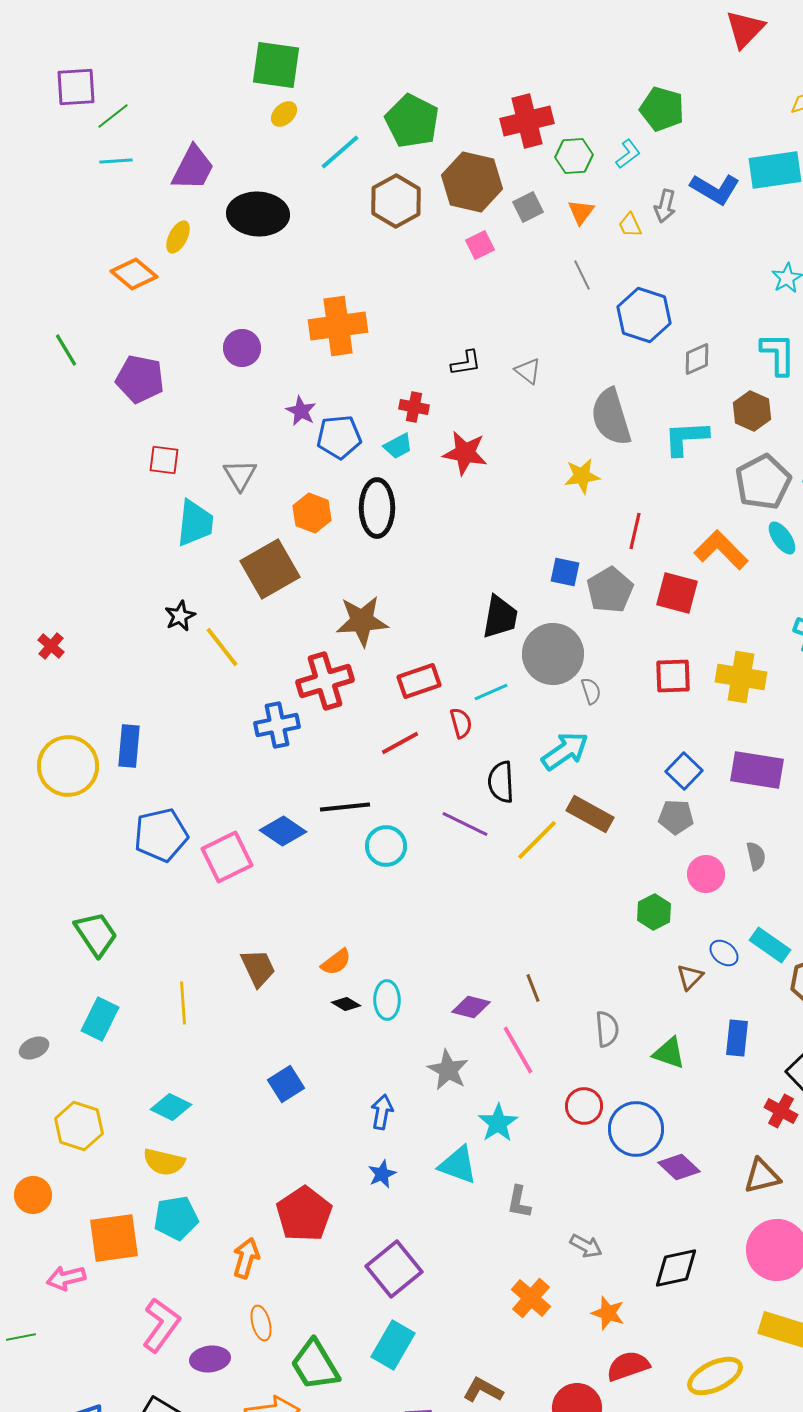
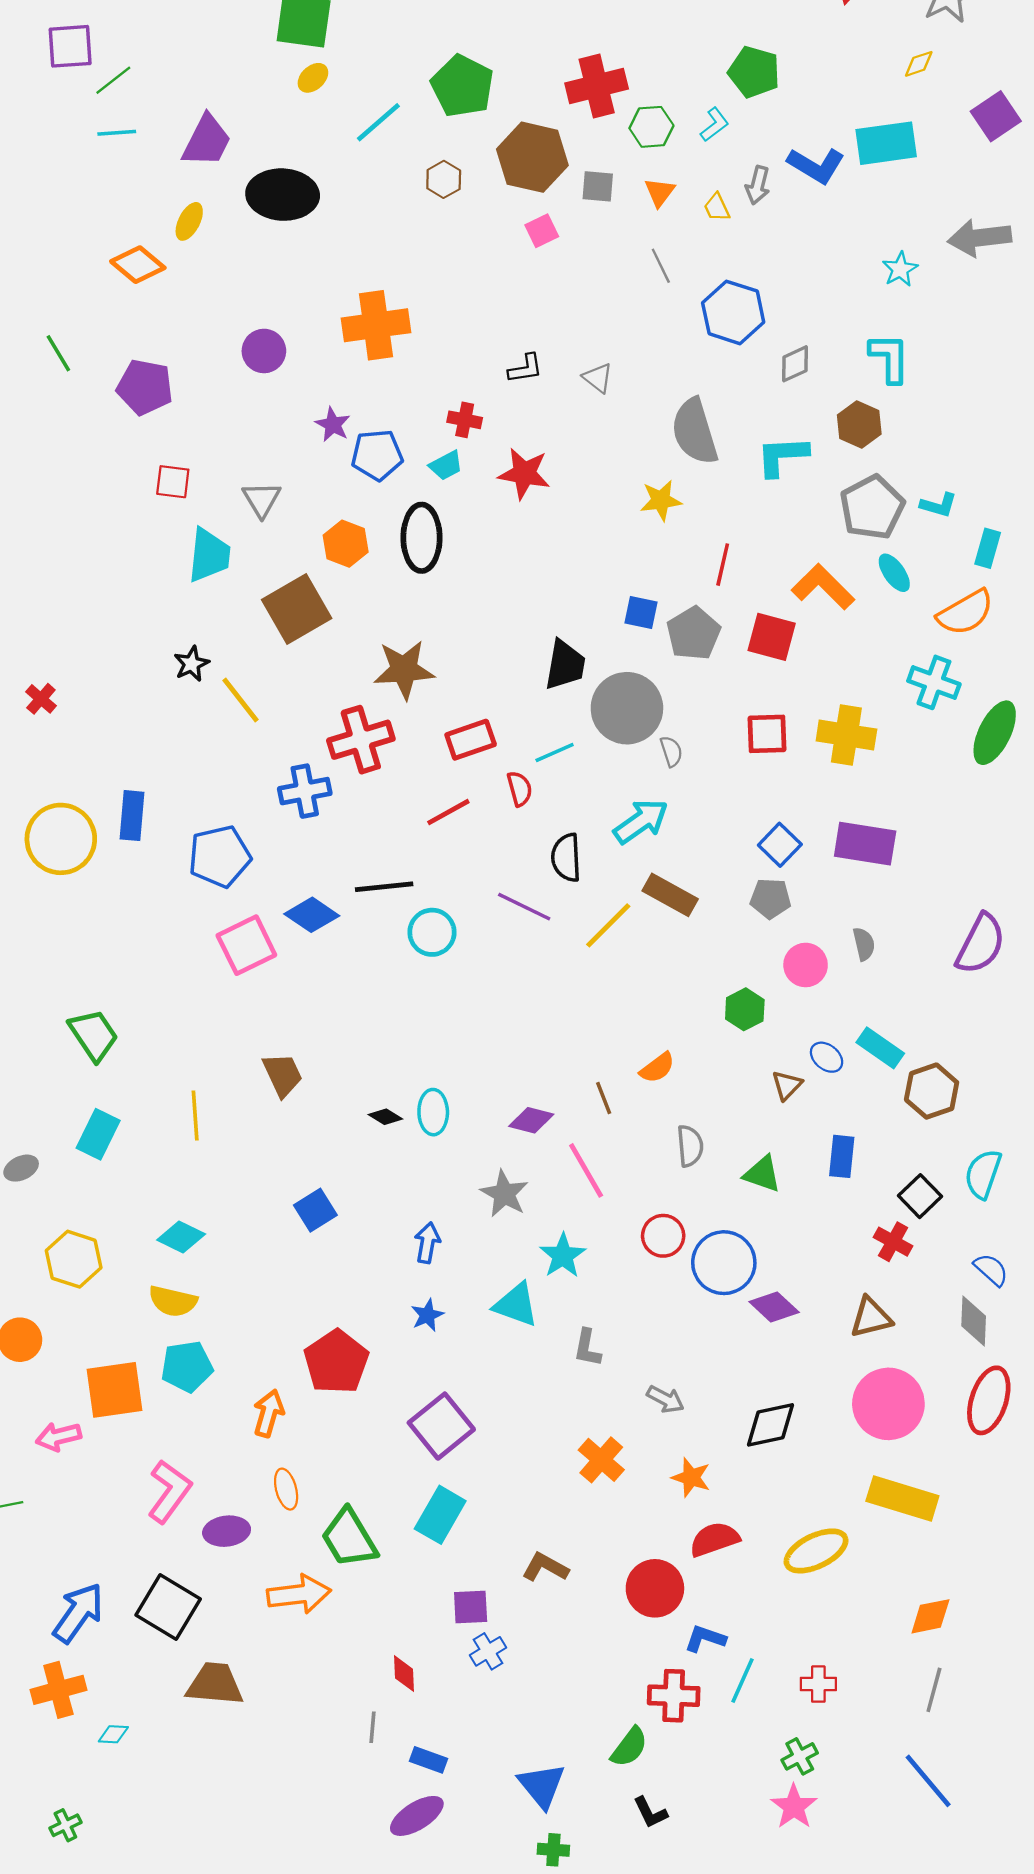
brown hexagon: (396, 201) -> (444, 179), size x0.6
gray square: (528, 207) -> (598, 186), turned 32
blue pentagon: (161, 835) -> (220, 856), moved
orange semicircle: (336, 962) -> (657, 1068), moved

